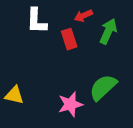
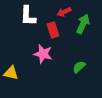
green semicircle: (103, 87) -> (79, 67), size x0.6
pink star: (70, 104) -> (43, 54), moved, turned 30

